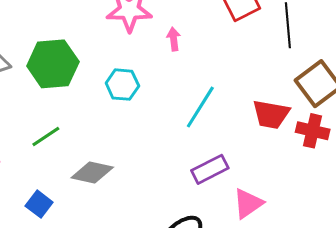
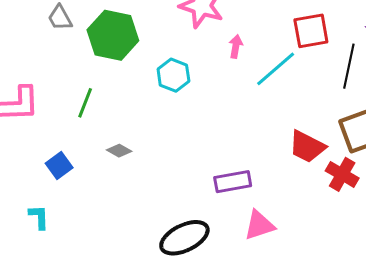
cyan line: (200, 107) -> (276, 69), moved
green line: (46, 137) -> (85, 103), turned -52
gray diamond: (92, 172) -> (119, 151), size x0.6

